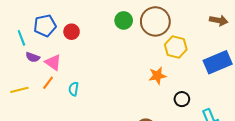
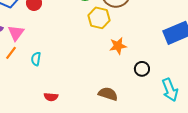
yellow hexagon: (176, 47) -> (99, 18), moved
pink triangle: (53, 62) -> (16, 33), turned 30

